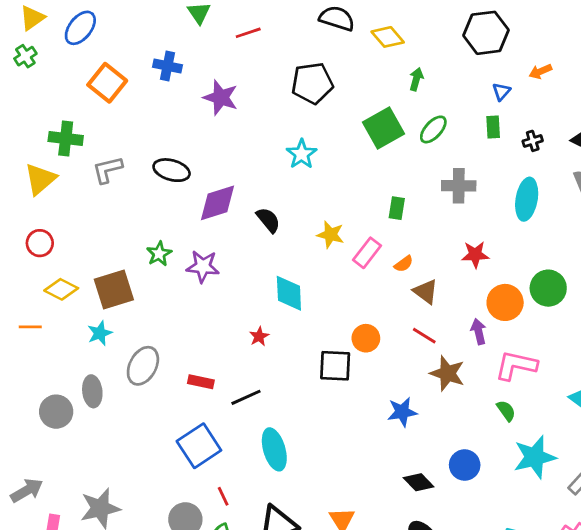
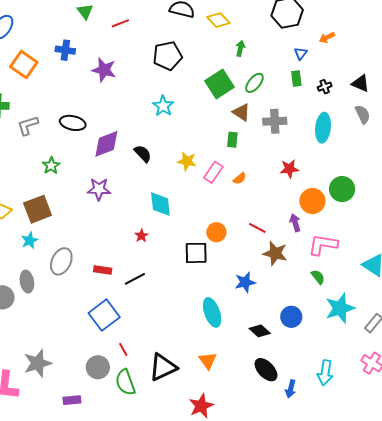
green star: (159, 254) -> (51, 166), moved
brown triangle: (426, 292) -> (241, 112), moved
cyan ellipse: (274, 449) -> (212, 312), moved

